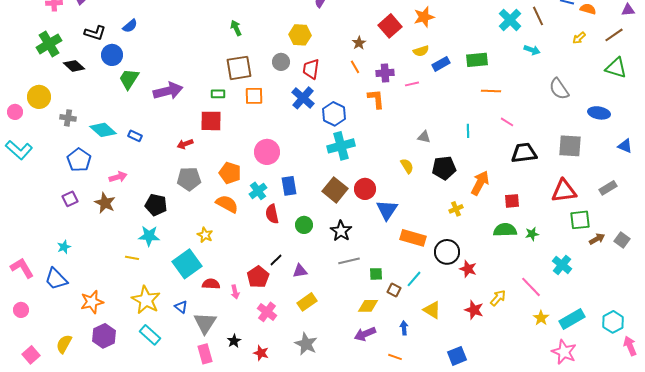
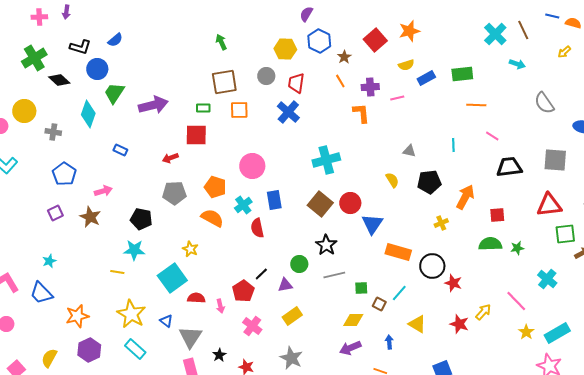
blue hexagon: (334, 114) -> (319, 41), moved
cyan diamond: (103, 130) -> (88, 114), moved, turned 68
green circle: (304, 225) -> (299, 264), moved

